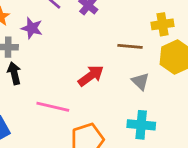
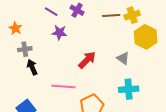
purple star: (32, 28) -> (59, 33), moved
brown line: (130, 46) -> (111, 16), moved

